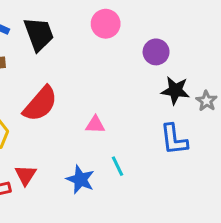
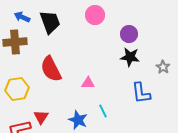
black star: (175, 90) -> (130, 57), moved
red semicircle: (40, 104) -> (51, 69), turned 112

